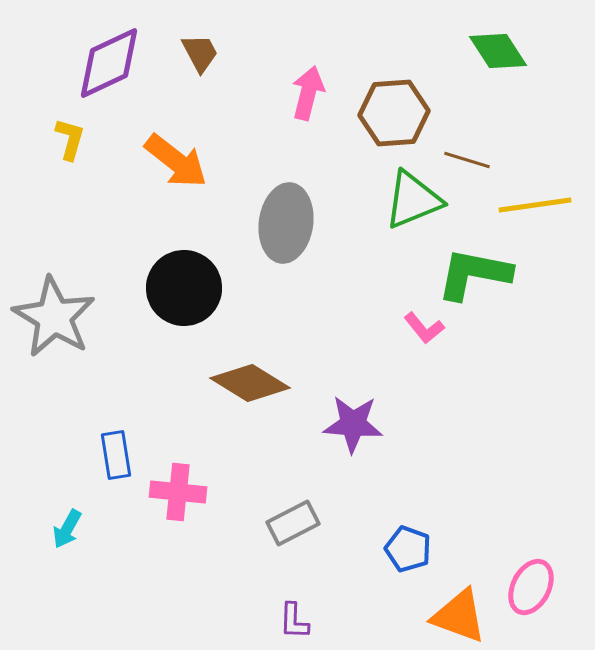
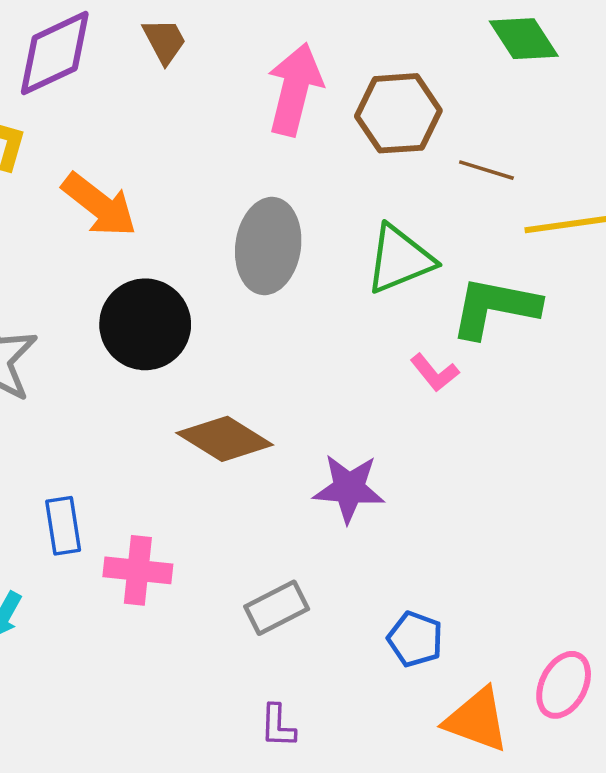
pink arrow: (308, 93) -> (295, 89), size x1.4
orange arrow: (176, 161) -> (99, 205), moved
green triangle: (413, 200) -> (400, 259), moved

